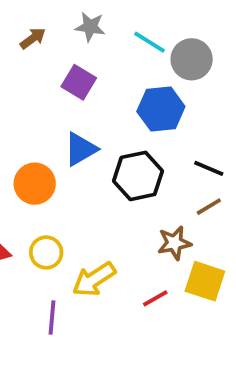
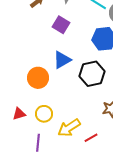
red line: (155, 298) -> (91, 138), moved
purple line: (52, 318) -> (38, 143), moved

